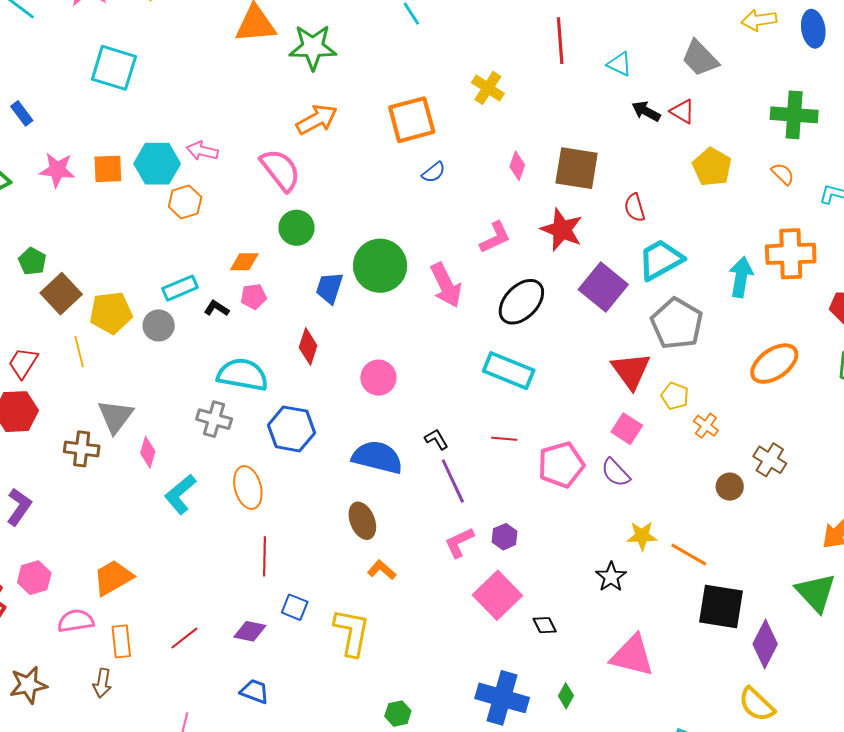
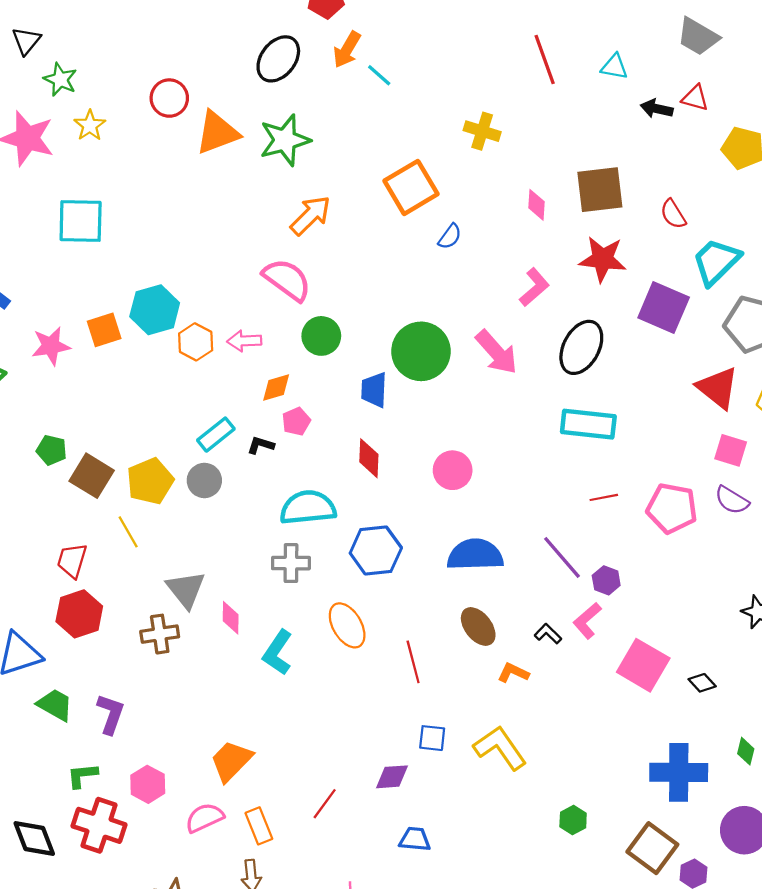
pink arrow: (202, 151) -> (244, 341), moved
black L-shape: (436, 439) -> (548, 634), moved
pink pentagon: (561, 465) -> (672, 508), turned -30
purple hexagon: (505, 537) -> (606, 580), moved
red line: (264, 556) -> (413, 662), moved
yellow L-shape: (352, 632) -> (500, 748), turned -30

